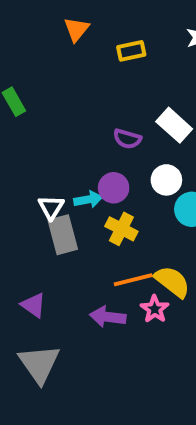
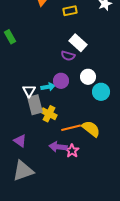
white rectangle: (174, 125) -> (78, 43), moved
yellow cross: (121, 229) -> (49, 114), moved
pink star: (155, 309) -> (72, 151), moved
gray triangle: (39, 364) -> (23, 171), turned 45

